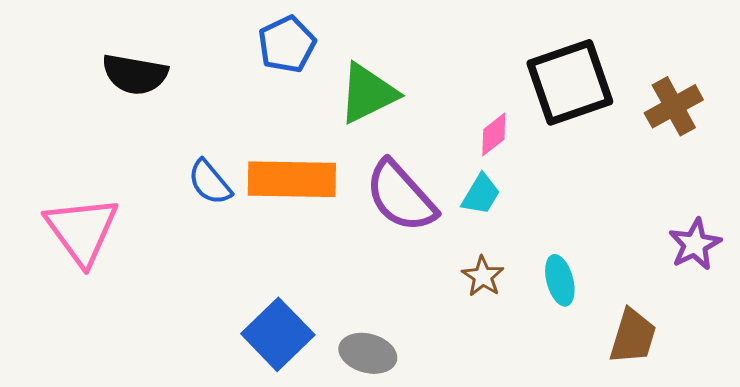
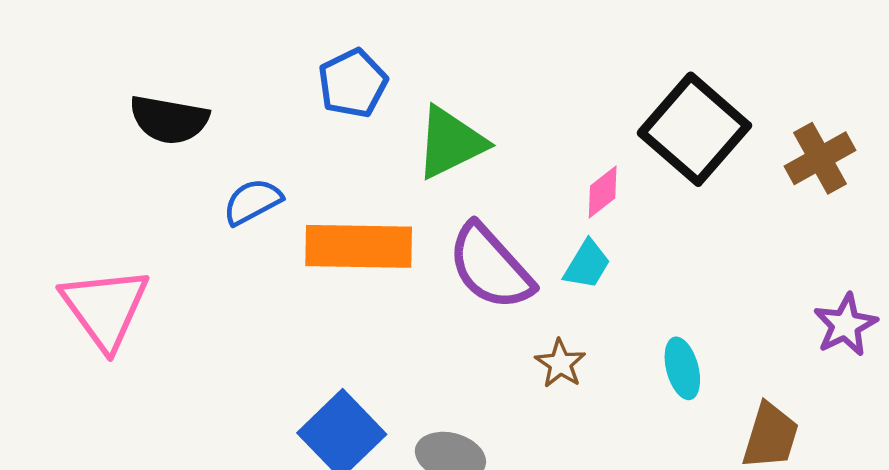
black square: (570, 82) -> (694, 129), turned -30
blue semicircle: (210, 182) -> (252, 202), moved, turned 102
brown star: (483, 276) -> (560, 364), moved

